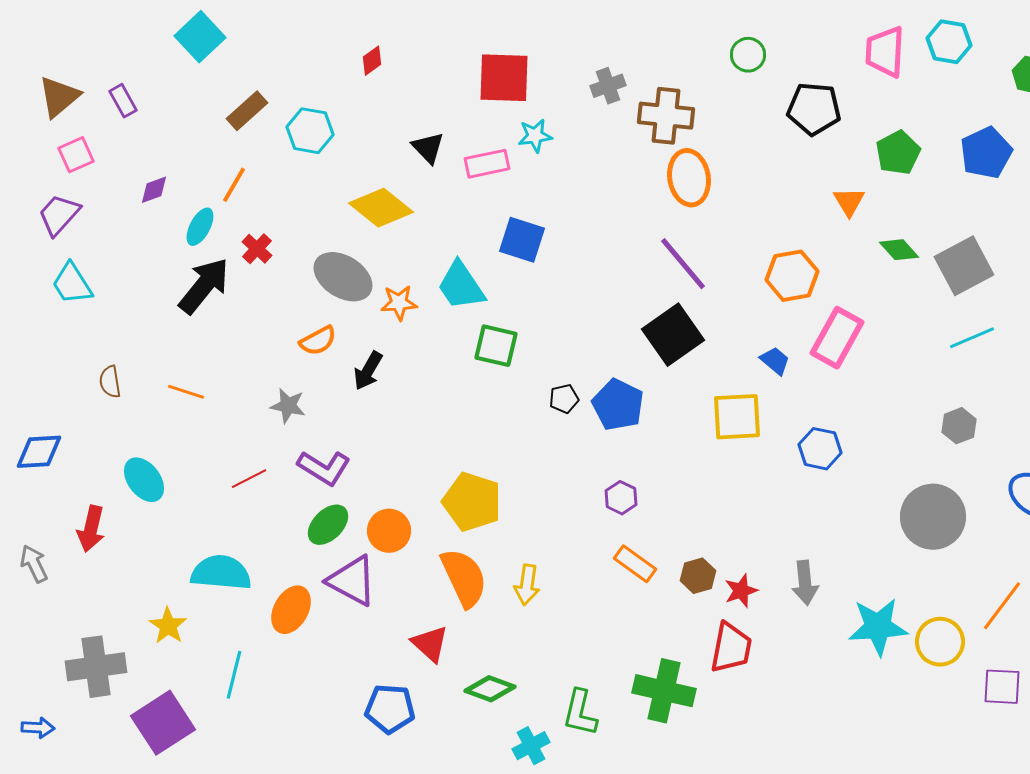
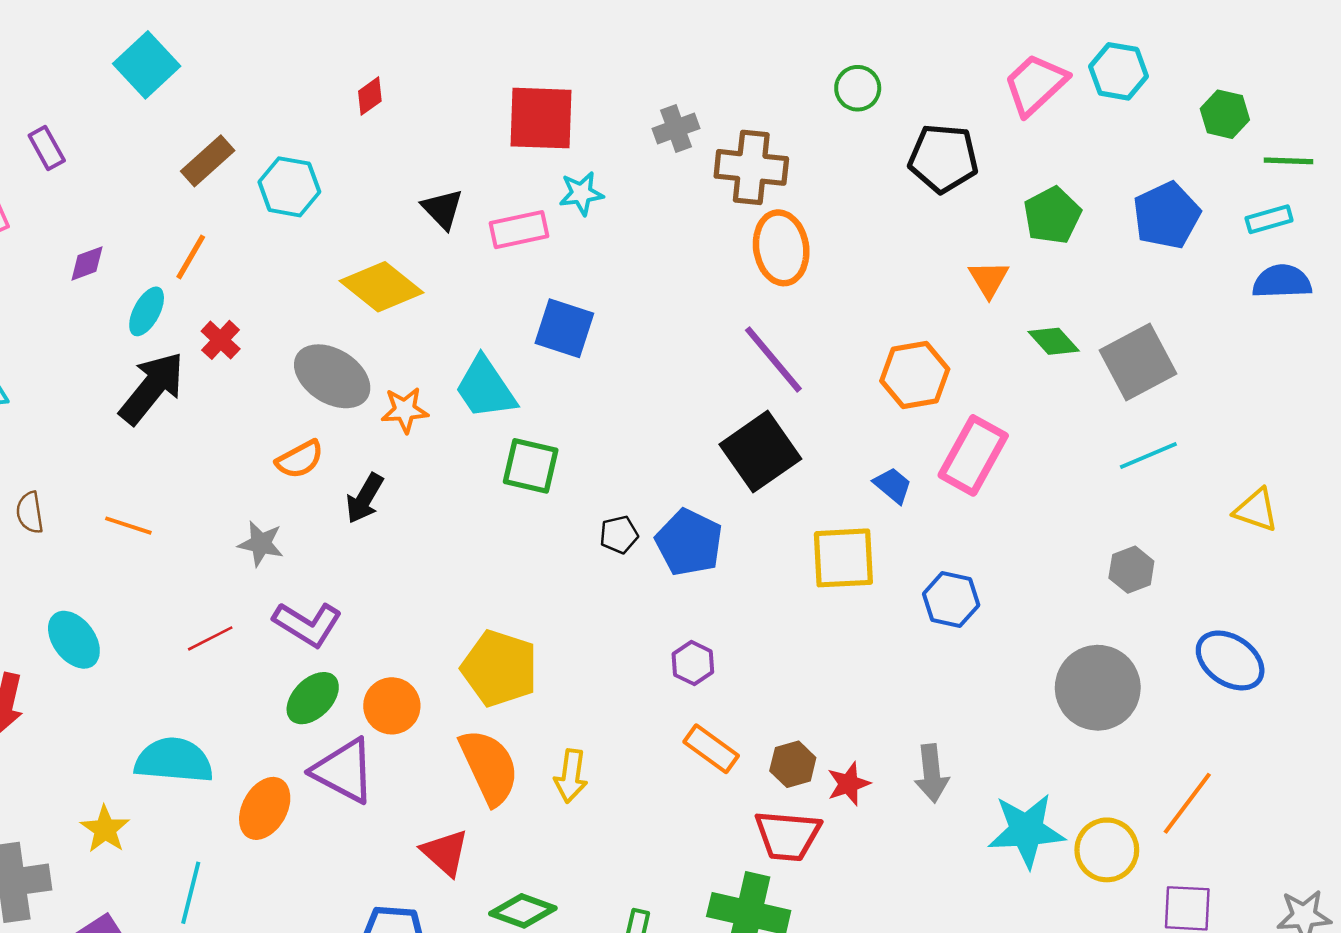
pink trapezoid: (885, 52) -> (1035, 84), turned 44
red trapezoid: (731, 648) -> (788, 836), moved, turned 84

